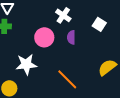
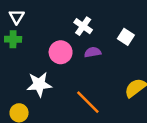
purple semicircle: (71, 37) -> (93, 52), turned 80

